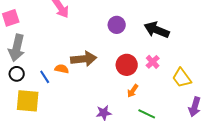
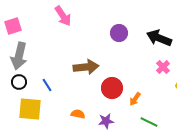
pink cross: (153, 62) -> (163, 67), moved
red circle: (127, 65) -> (112, 88), moved
orange semicircle: (62, 69) -> (78, 114), moved

